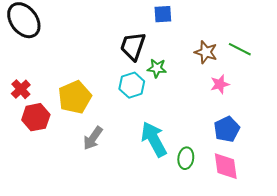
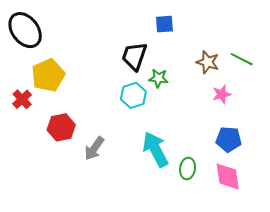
yellow pentagon: (75, 97) -> (48, 75), moved
red hexagon: (36, 117) -> (61, 127), moved
blue pentagon: (227, 129) -> (229, 139), turned 30

